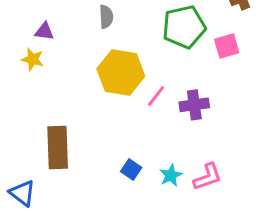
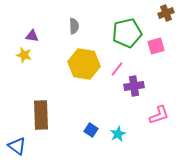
pink line: (156, 96) -> (117, 69), moved
pink L-shape: (208, 177) -> (159, 115), moved

